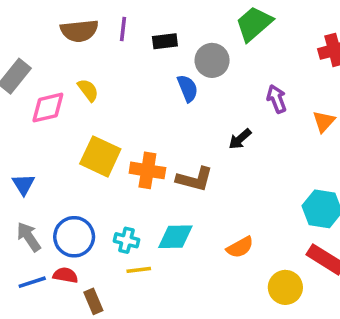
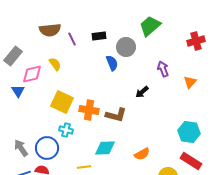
purple line: (123, 29) -> (72, 39), moved, turned -32
blue triangle: (23, 184) -> (18, 91), moved
cyan cross: (126, 240) -> (66, 130), moved

